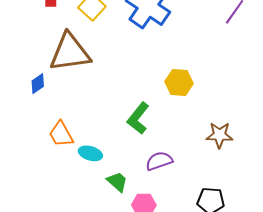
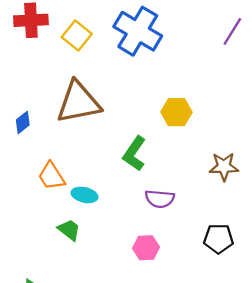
brown triangle: (70, 52) -> (78, 102), moved
purple semicircle: (159, 161) -> (160, 199), turned -152
green trapezoid: (117, 182) -> (69, 230), moved

